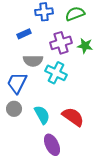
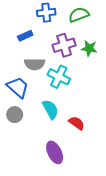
blue trapezoid: (17, 83) -> (18, 87), turned 105
cyan semicircle: (42, 115) -> (50, 109), moved
red semicircle: (73, 117) -> (77, 123), size x0.7

